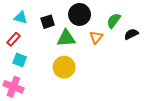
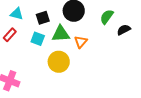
orange triangle: (96, 37) -> (81, 42), moved
cyan square: (20, 60) -> (38, 39), moved

